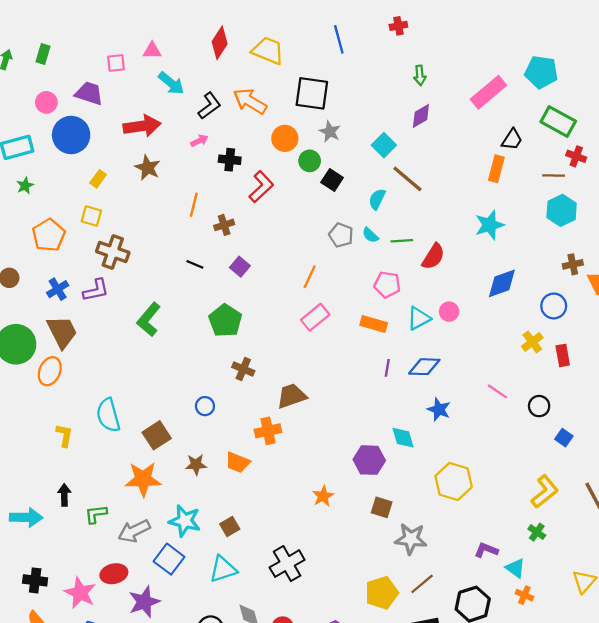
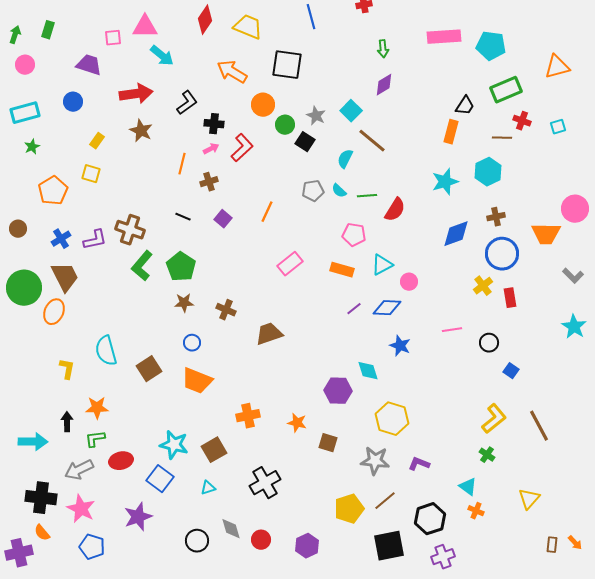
pink triangle: (152, 51) -> (145, 27), size x1.5
pink rectangle: (488, 92) -> (444, 37), moved, turned 36
pink circle: (46, 102) -> (25, 65), moved
black L-shape: (209, 106) -> (187, 103), moved
green rectangle: (558, 121) -> (506, 90), turned -52
gray star: (330, 132) -> (316, 116), moved
blue circle: (71, 135) -> (73, 102), size x0.6
pink arrow: (199, 141) -> (211, 149), moved
cyan hexagon: (562, 210) -> (488, 172), moved
gray pentagon: (341, 235) -> (313, 191), turned -30
brown cross: (113, 252) -> (130, 230), moved
brown cross: (573, 264) -> (496, 217), moved
orange line: (310, 277) -> (267, 212), moved
blue circle: (554, 306) -> (502, 254), size x1.4
pink circle: (449, 312) -> (409, 282), moved
green pentagon: (225, 321) -> (181, 267), moved
purple line: (387, 368) -> (354, 309), turned 42
pink line: (497, 391) -> (452, 330), turned -42
orange cross: (268, 431) -> (248, 416), moved
orange trapezoid: (238, 462) -> (197, 381), moved, size x1.4
brown star: (196, 465) -> (184, 303), moved
orange star: (143, 479) -> (97, 408), moved, size x0.7
yellow hexagon: (454, 481) -> (392, 419), moved
orange star: (323, 496) -> (297, 423), turned -30
brown square: (382, 507) -> (328, 443), moved
brown square: (230, 526) -> (214, 450), size x1.4
gray arrow: (134, 531) -> (79, 470), moved
purple L-shape: (486, 550) -> (419, 464), moved
cyan triangle: (223, 569) -> (208, 488), size x0.6
red ellipse: (114, 574) -> (121, 461), moved
black cross: (35, 580) -> (41, 498), size x1.4

